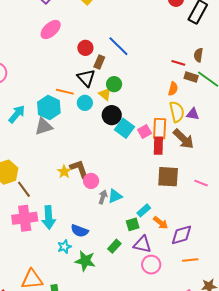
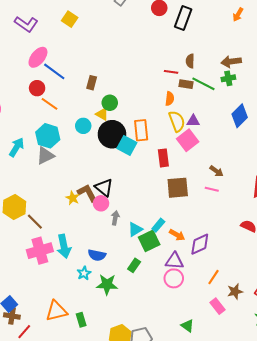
blue line: (118, 46) -> (54, 71), moved
red circle: (85, 48) -> (37, 88), moved
black triangle: (86, 78) -> (104, 188), moved
orange line: (65, 92) -> (49, 104), moved, turned 30
black circle: (112, 115) -> (112, 134), size x1.4
orange rectangle: (160, 129) -> (141, 130), moved
pink square: (145, 131) -> (188, 140), moved, size x1.5
brown arrow: (183, 139) -> (216, 171), moved, size x0.6
cyan triangle: (115, 196) -> (135, 229), moved
green square: (133, 224) -> (149, 241), size x1.5
purple triangle: (142, 244) -> (174, 261), moved
orange line: (190, 260) -> (214, 277), moved, turned -42

